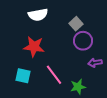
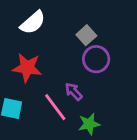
white semicircle: (38, 15) -> (33, 23), turned -30
purple arrow: (95, 63) -> (74, 92), moved, turned 56

